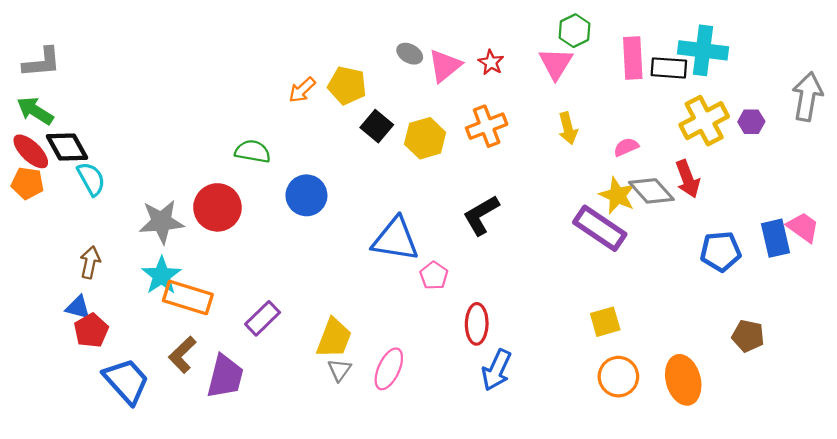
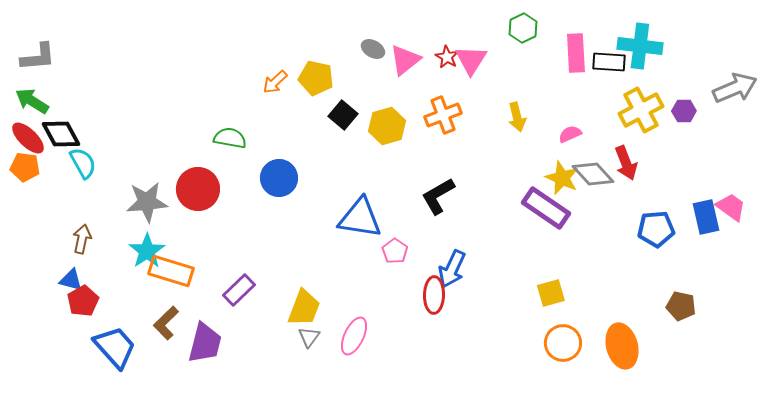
pink triangle: (556, 64) -> (471, 60), moved
gray arrow: (807, 96) -> (735, 88), turned 57
blue arrow: (496, 370) -> (452, 269), moved

